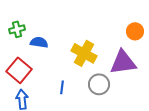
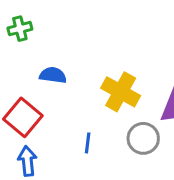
green cross: (17, 29) -> (20, 29), moved

